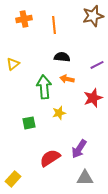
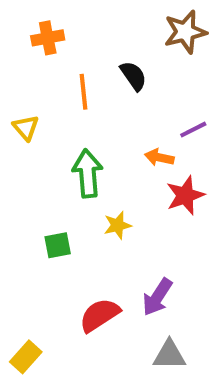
orange line: (54, 25) -> (84, 92), moved
black semicircle: (62, 57) -> (133, 76), moved, turned 49
yellow triangle: (13, 64) -> (26, 128), turned -32
orange arrow: (67, 79) -> (159, 158), moved

